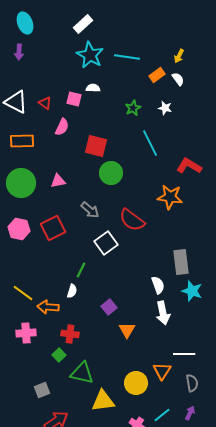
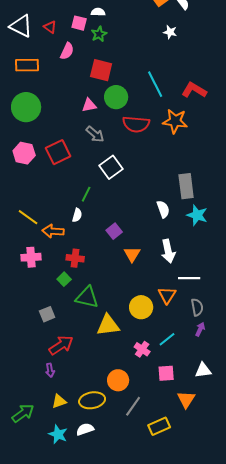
green star: (133, 108) -> (99, 34), moved
cyan line: (150, 143) -> (155, 84), moved
pink triangle: (58, 181) -> (89, 105), moved
red semicircle: (132, 220) -> (136, 124), moved, turned -32
white arrow: (163, 313) -> (168, 251), moved
purple arrow: (190, 413) -> (200, 329), moved

